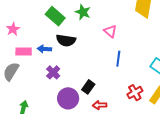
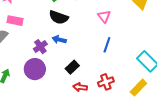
blue arrow: (44, 49) -> (59, 40), moved
red cross: (135, 93) -> (106, 82), moved
purple circle: (68, 98) -> (35, 69), moved

